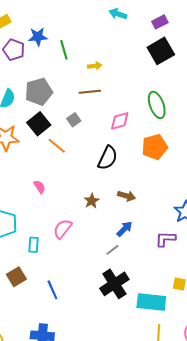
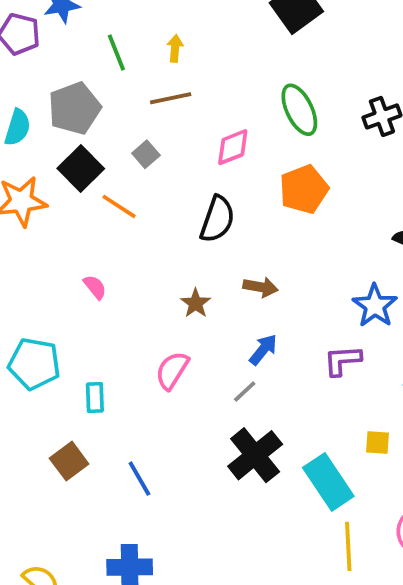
green line: (64, 50) -> (116, 52), moved
yellow arrow: (95, 66) -> (175, 48), turned -72
pink semicircle: (62, 229) -> (172, 370), moved
cyan rectangle: (151, 302) -> (328, 482), turned 56

